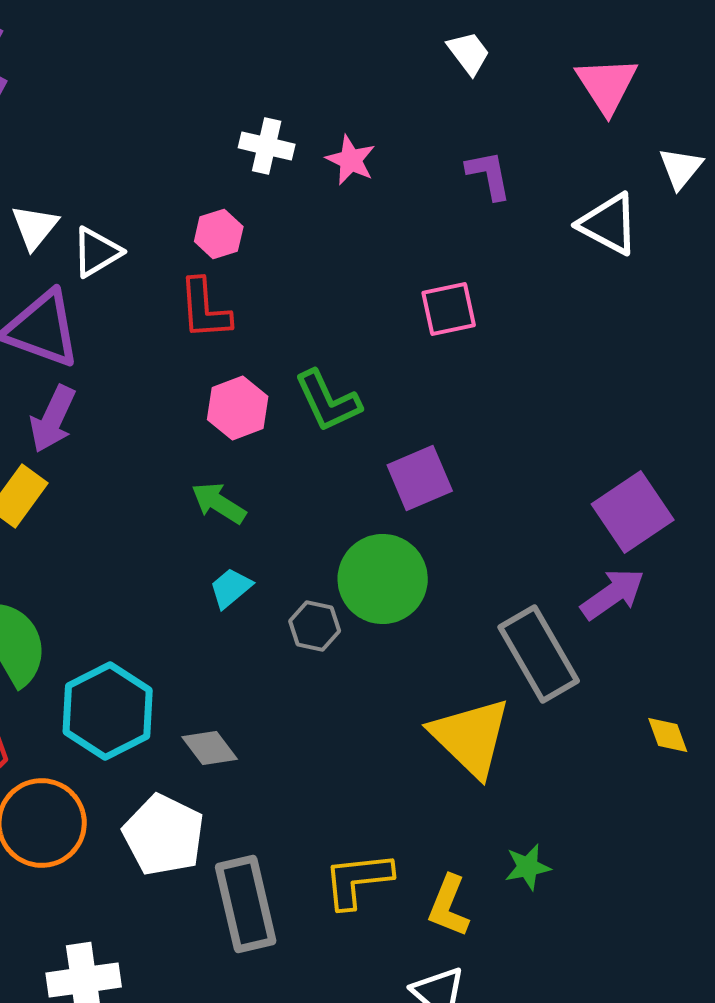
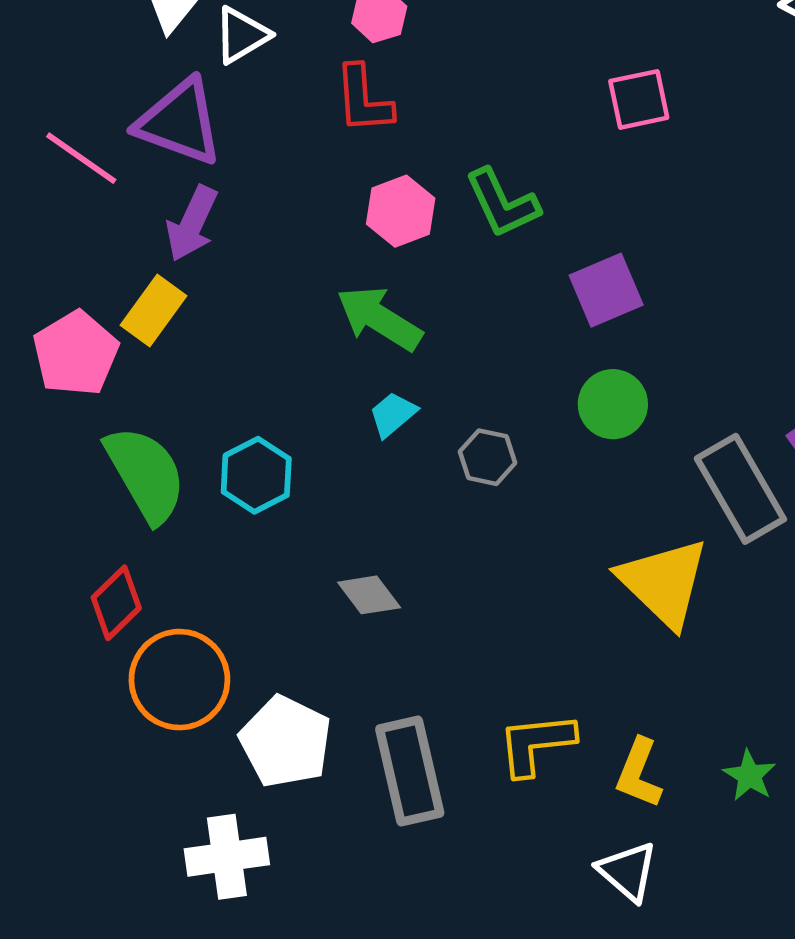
green arrow: (219, 503) -> (379, 318), size x1.4
green circle: (383, 579) -> (613, 404), moved, size x0.7
cyan hexagon: (108, 711) -> (256, 475), moved, size x0.7
white pentagon: (164, 835) -> (286, 742), moved
green star: (528, 867) -> (749, 775), moved, turned -30

